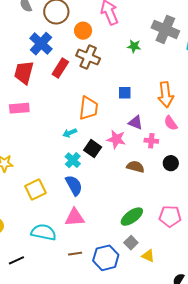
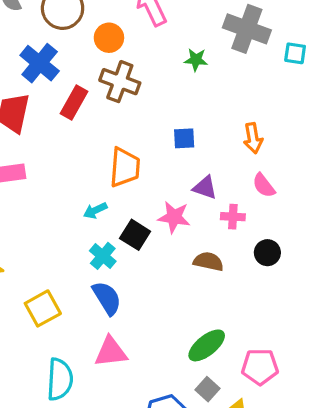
orange arrow: (166, 95) -> (253, 138), size x0.7
pink pentagon: (170, 216) -> (260, 367), moved
cyan semicircle: (44, 232) -> (60, 379), turned 85

